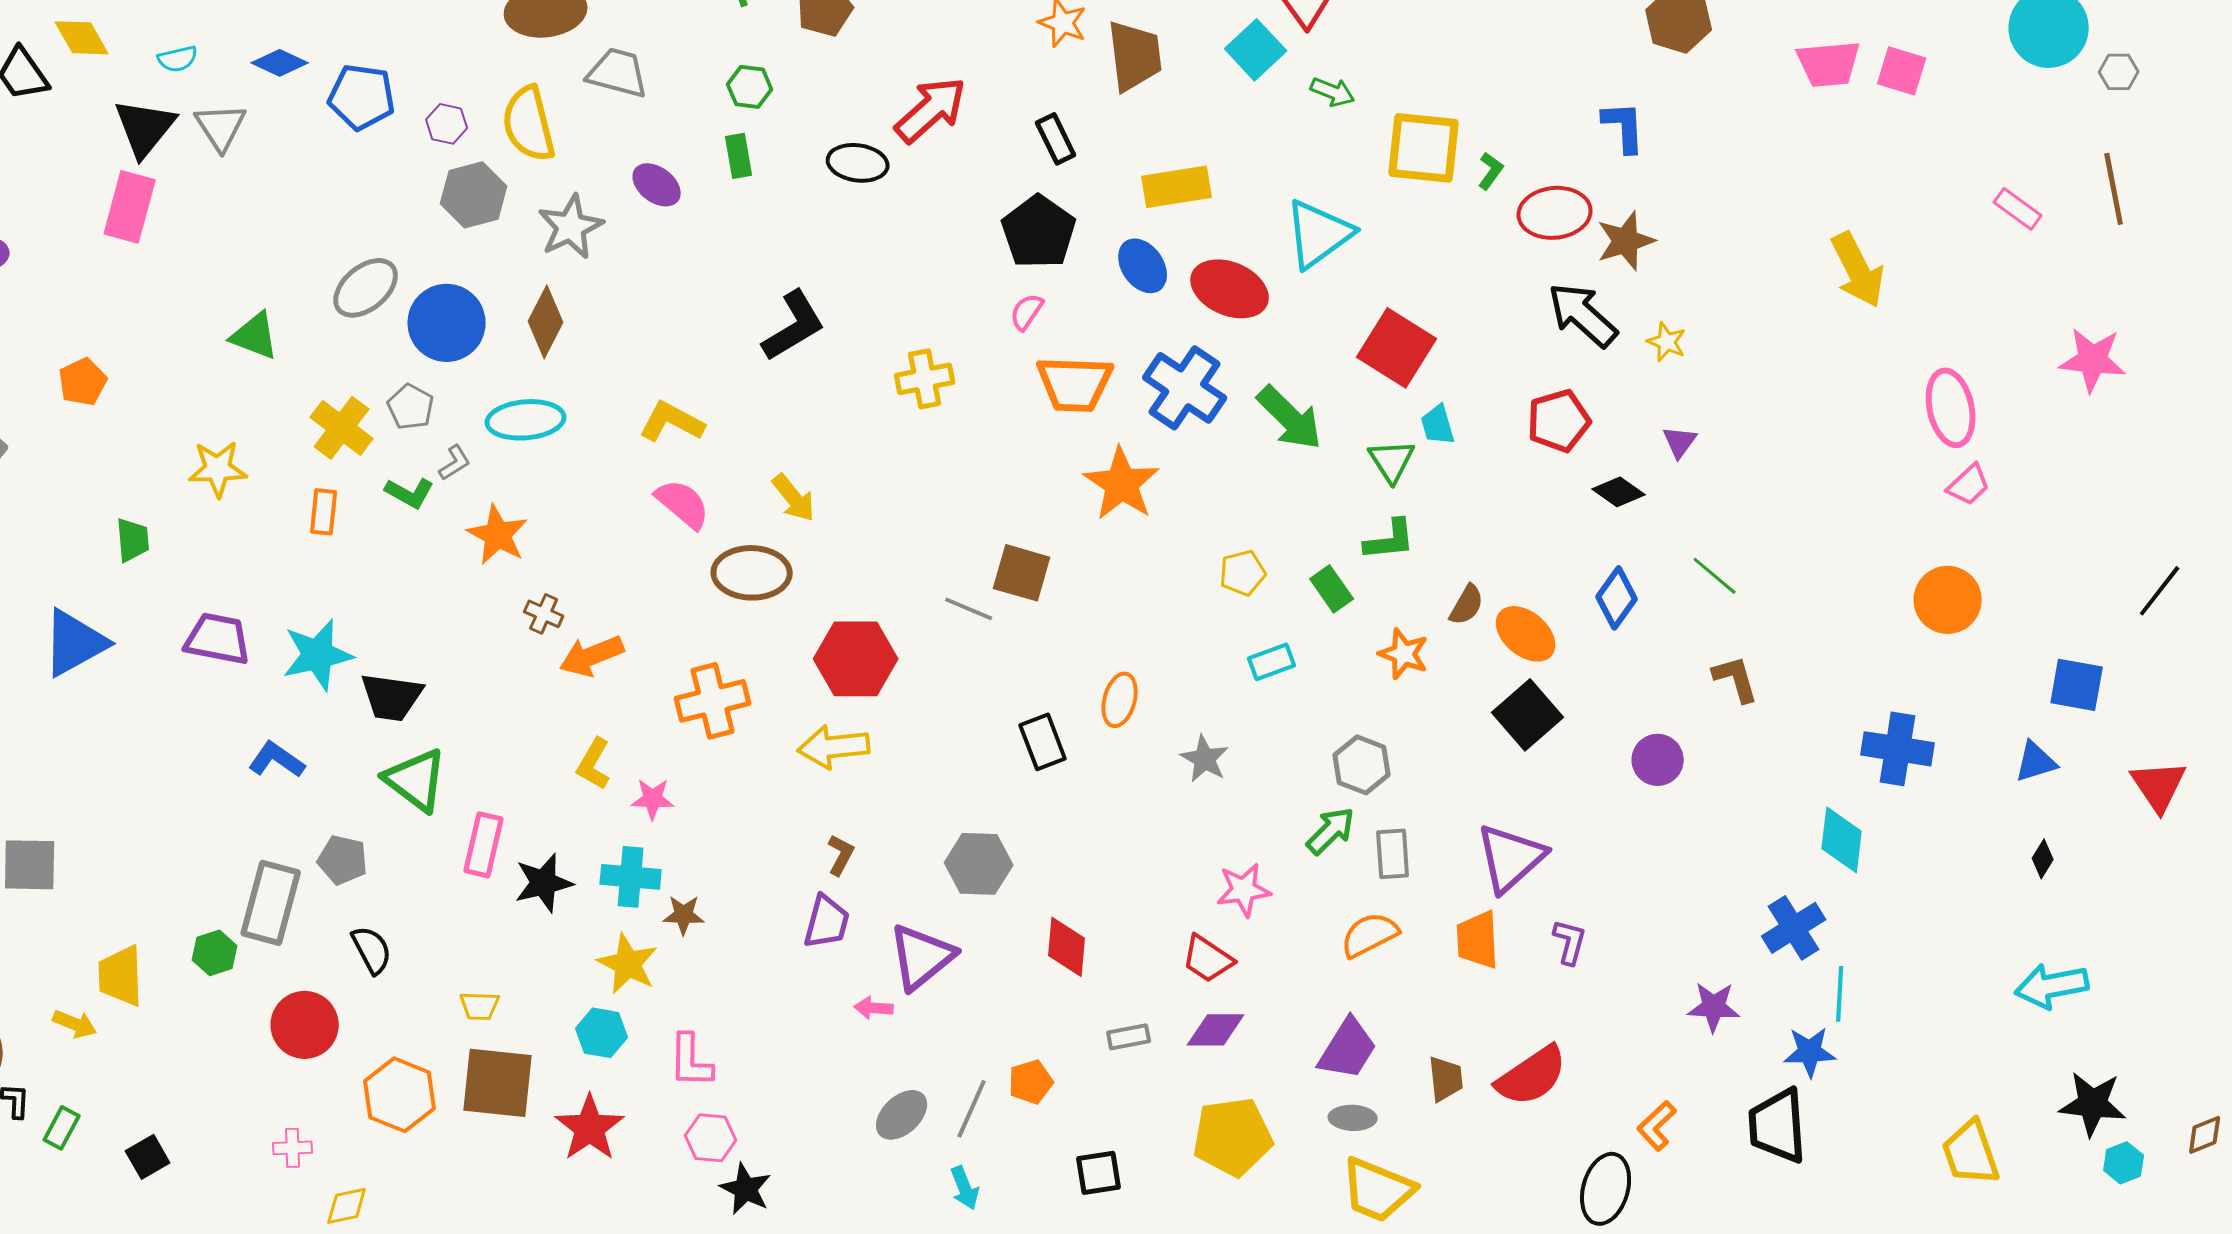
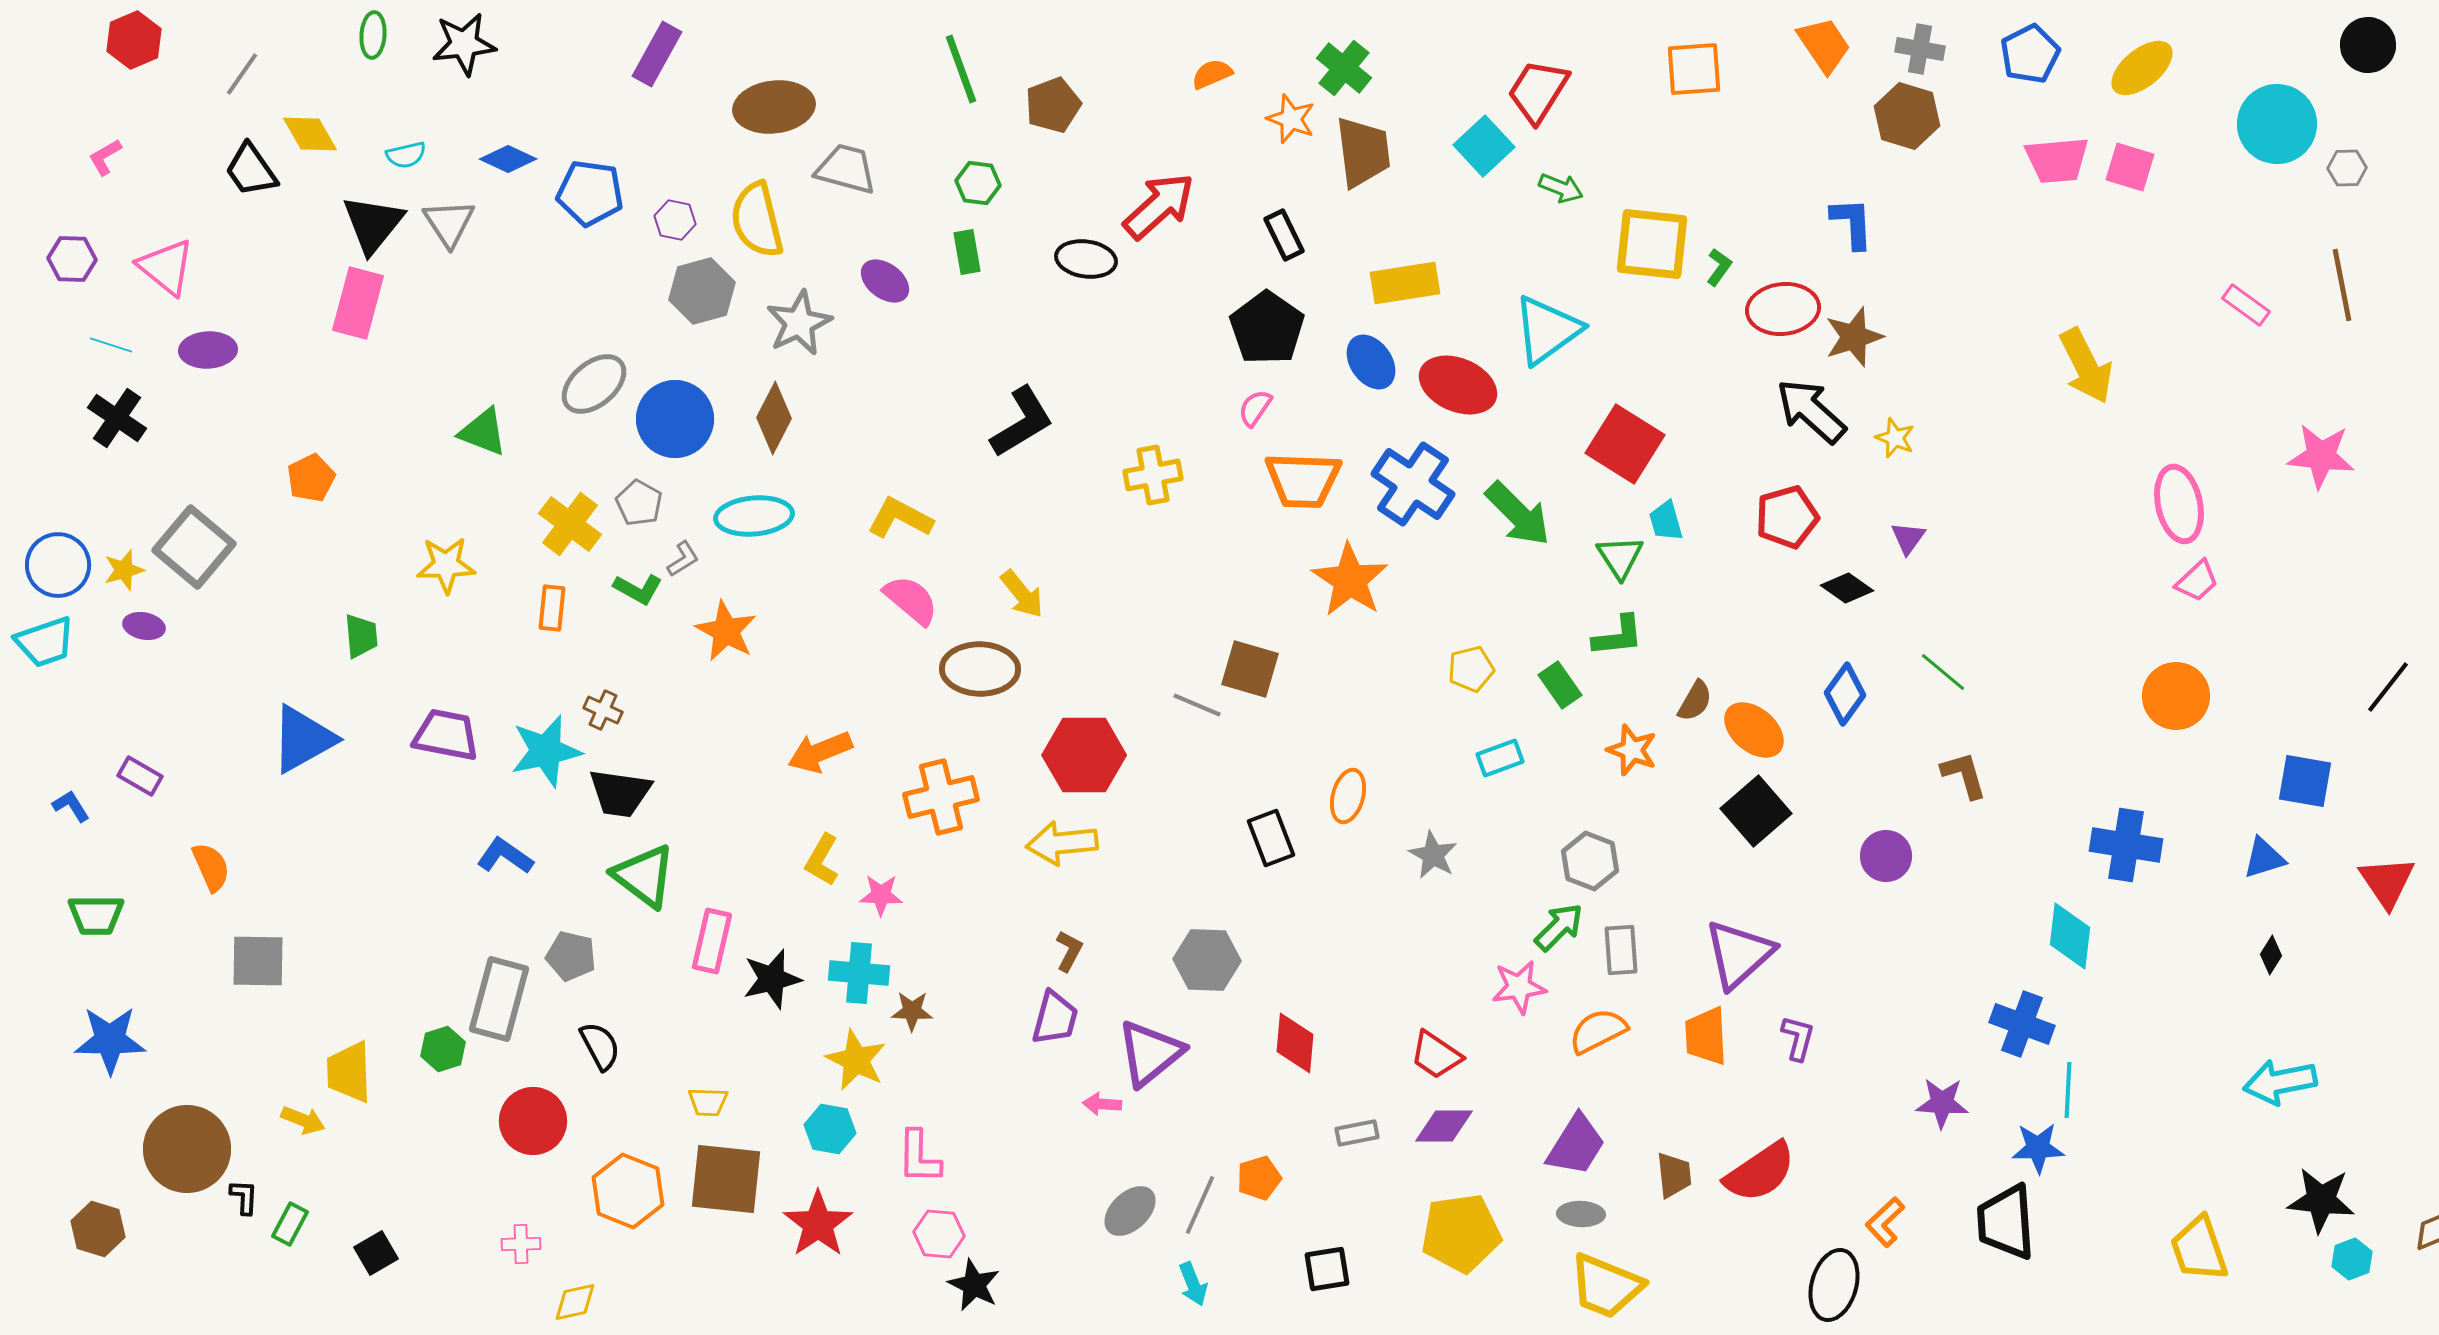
brown cross: (544, 614) -> (603, 710), moved
pink star: (1244, 890) -> (1519, 987), moved
blue cross: (1794, 928) -> (2022, 1024), turned -38

